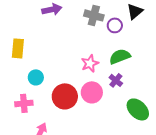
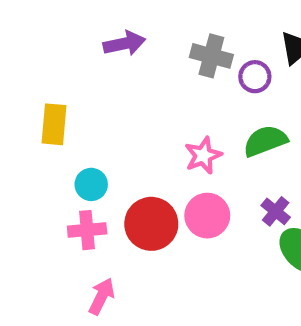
purple cross: (116, 80) -> (276, 211), moved
pink cross: (24, 103) -> (87, 230), moved

